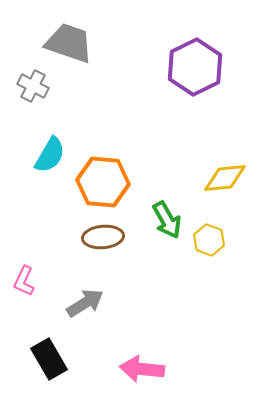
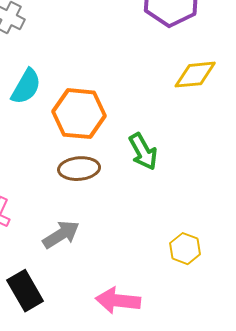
yellow diamond: (225, 178) -> (195, 75), moved
yellow hexagon: (209, 240) -> (185, 249), moved

